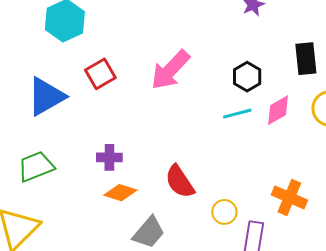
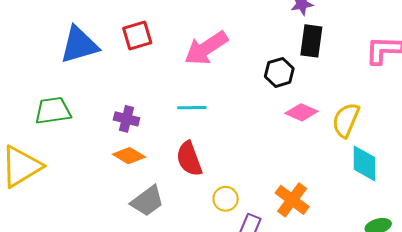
black rectangle: (306, 59) -> (311, 41), moved
pink diamond: (278, 110) -> (301, 112), turned 40
cyan line: (237, 114) -> (192, 108), moved

